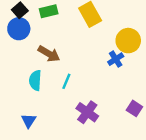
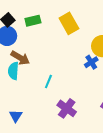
brown arrow: (49, 54) -> (20, 58), moved
cyan semicircle: (35, 80) -> (13, 71), moved

